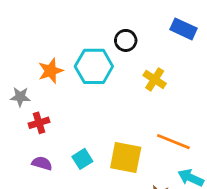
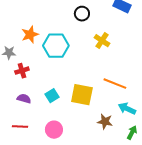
cyan hexagon: (94, 66) -> (56, 46), moved

